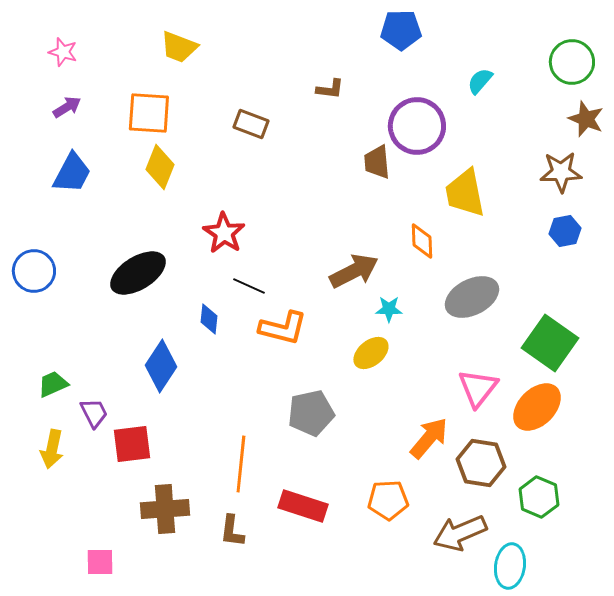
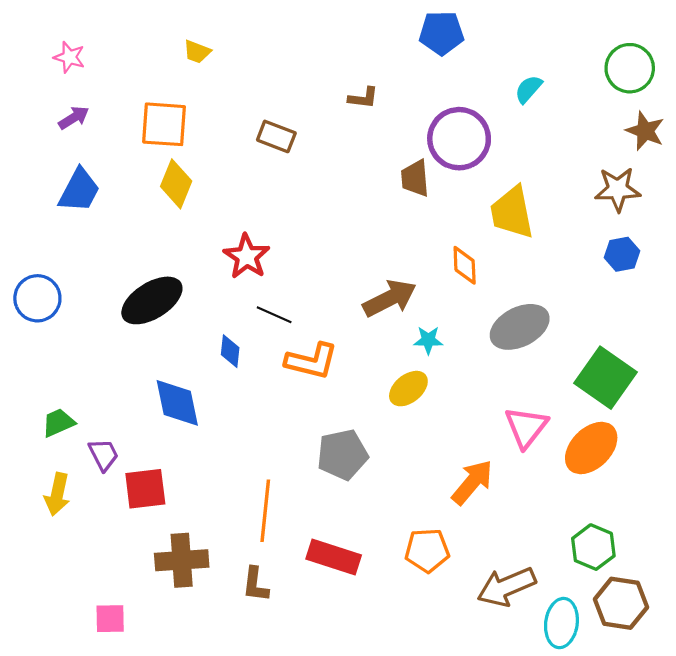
yellow trapezoid: (179, 47) -> (197, 52), size x0.7
blue diamond: (161, 366) -> (177, 403), turned -45
brown hexagon: (481, 463) -> (621, 603), moved

